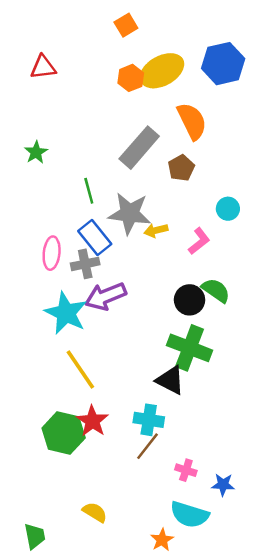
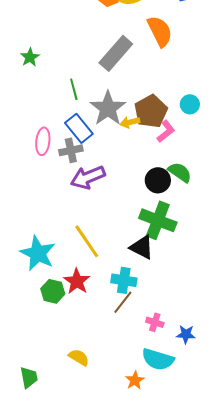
brown pentagon: (181, 168) -> (151, 111), moved, size x1.5
gray star: (130, 214) -> (108, 108), turned 30
cyan star: (66, 313) -> (38, 253), moved
yellow line: (80, 369) -> (87, 241), moved
green hexagon: (64, 433) -> (53, 291), size x0.7

